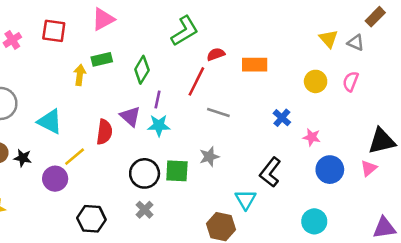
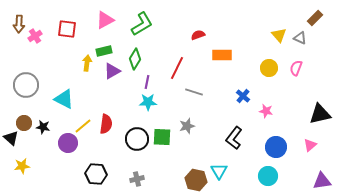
green L-shape: (185, 31) -> (142, 24), moved
red semicircle: (216, 54) -> (198, 35), moved
purple triangle: (130, 116) -> (112, 71), moved, turned 48
red semicircle: (104, 132) -> (106, 124), moved
pink triangle: (369, 168) -> (310, 145), moved
blue circle: (330, 170) -> (276, 147), moved
cyan triangle: (246, 199) -> (219, 171), moved
gray cross: (145, 210) -> (137, 179), moved, turned 32

